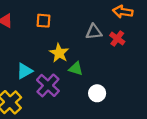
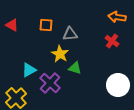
gray triangle: (94, 32) -> (70, 34), moved
white circle: (97, 93) -> (118, 85), moved, size x1.5

